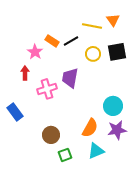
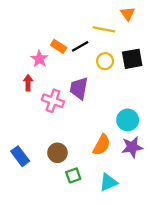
orange triangle: (113, 20) -> (128, 14), moved
pink cross: (47, 89) -> (53, 101), turned 36
blue rectangle: (15, 112) -> (20, 156), moved
cyan triangle: (96, 151) -> (108, 182), moved

